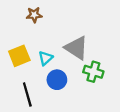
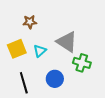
brown star: (34, 15) -> (30, 22), moved
blue circle: (57, 80) -> (55, 79), moved

